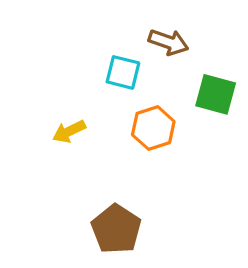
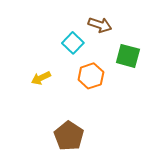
cyan square: (123, 72) -> (73, 43), turned 30

